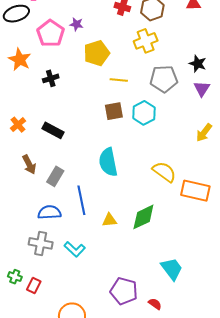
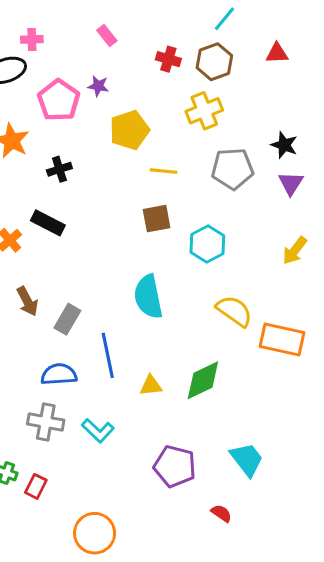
cyan hexagon: (144, 113) -> (207, 244), moved
black rectangle: (53, 130) -> (48, 223), moved
purple pentagon: (124, 291) -> (175, 466), moved

